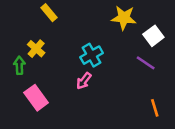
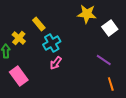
yellow rectangle: (49, 13) -> (39, 24), moved
cyan cross: (92, 55) -> (52, 43), moved
purple line: (146, 63) -> (104, 60), moved

